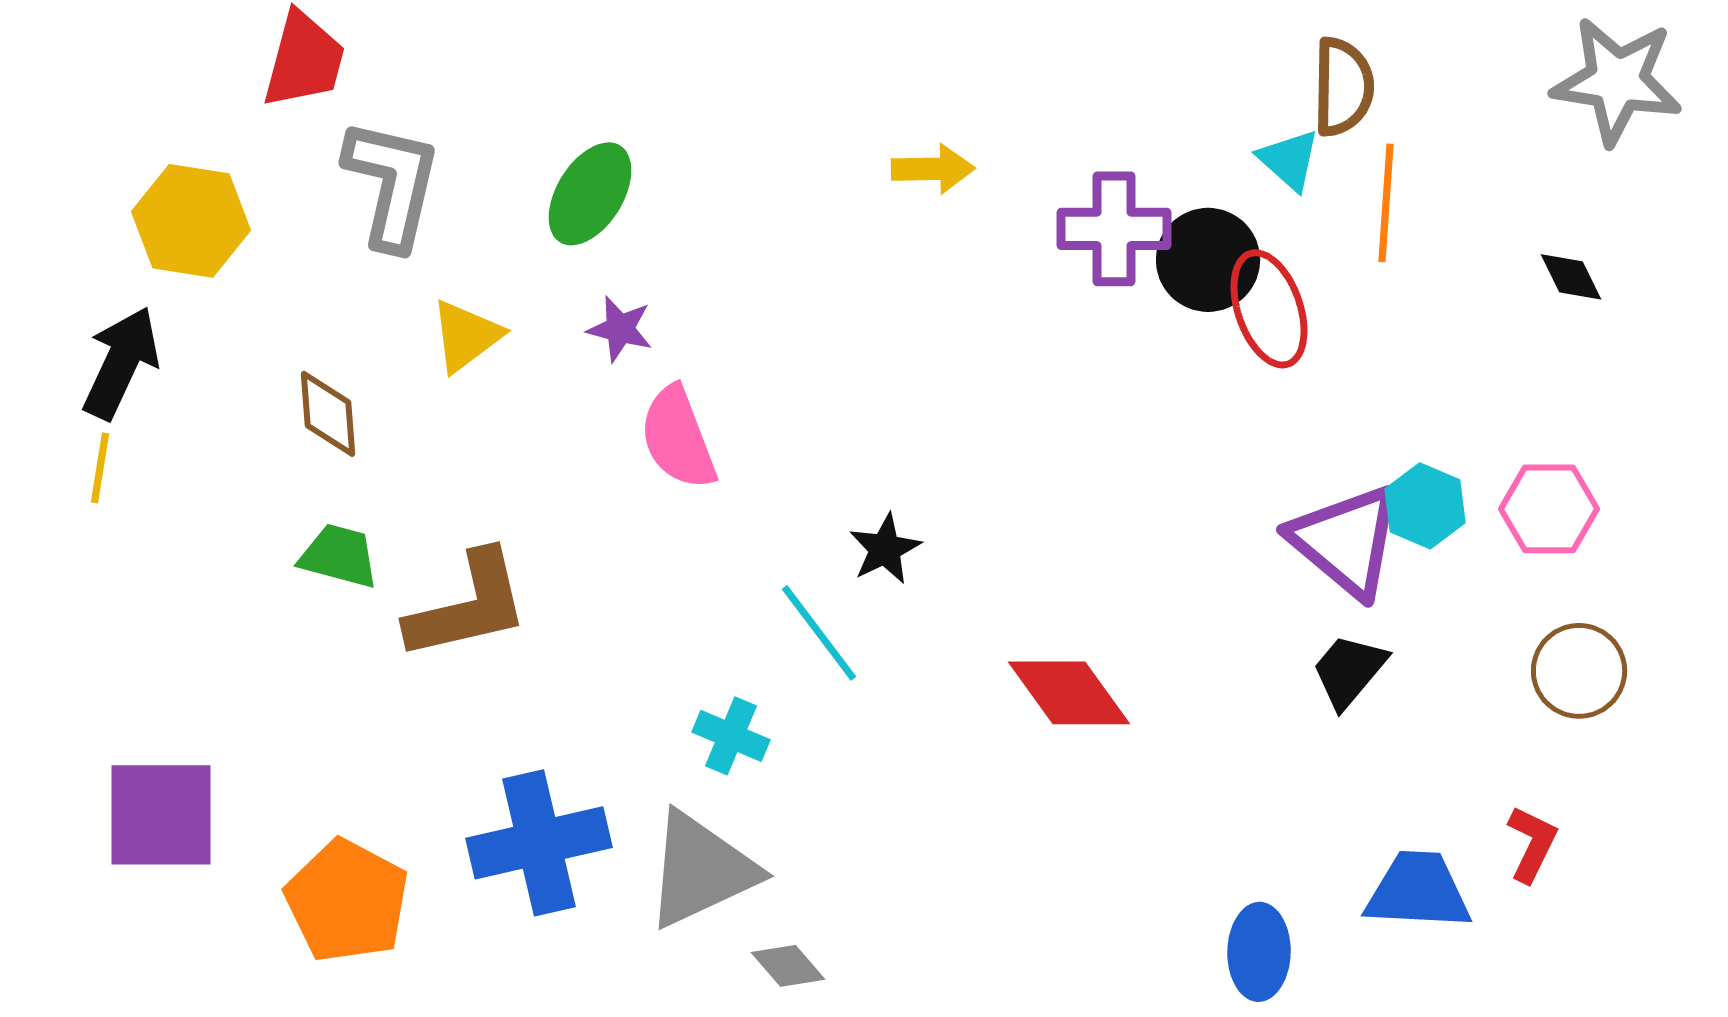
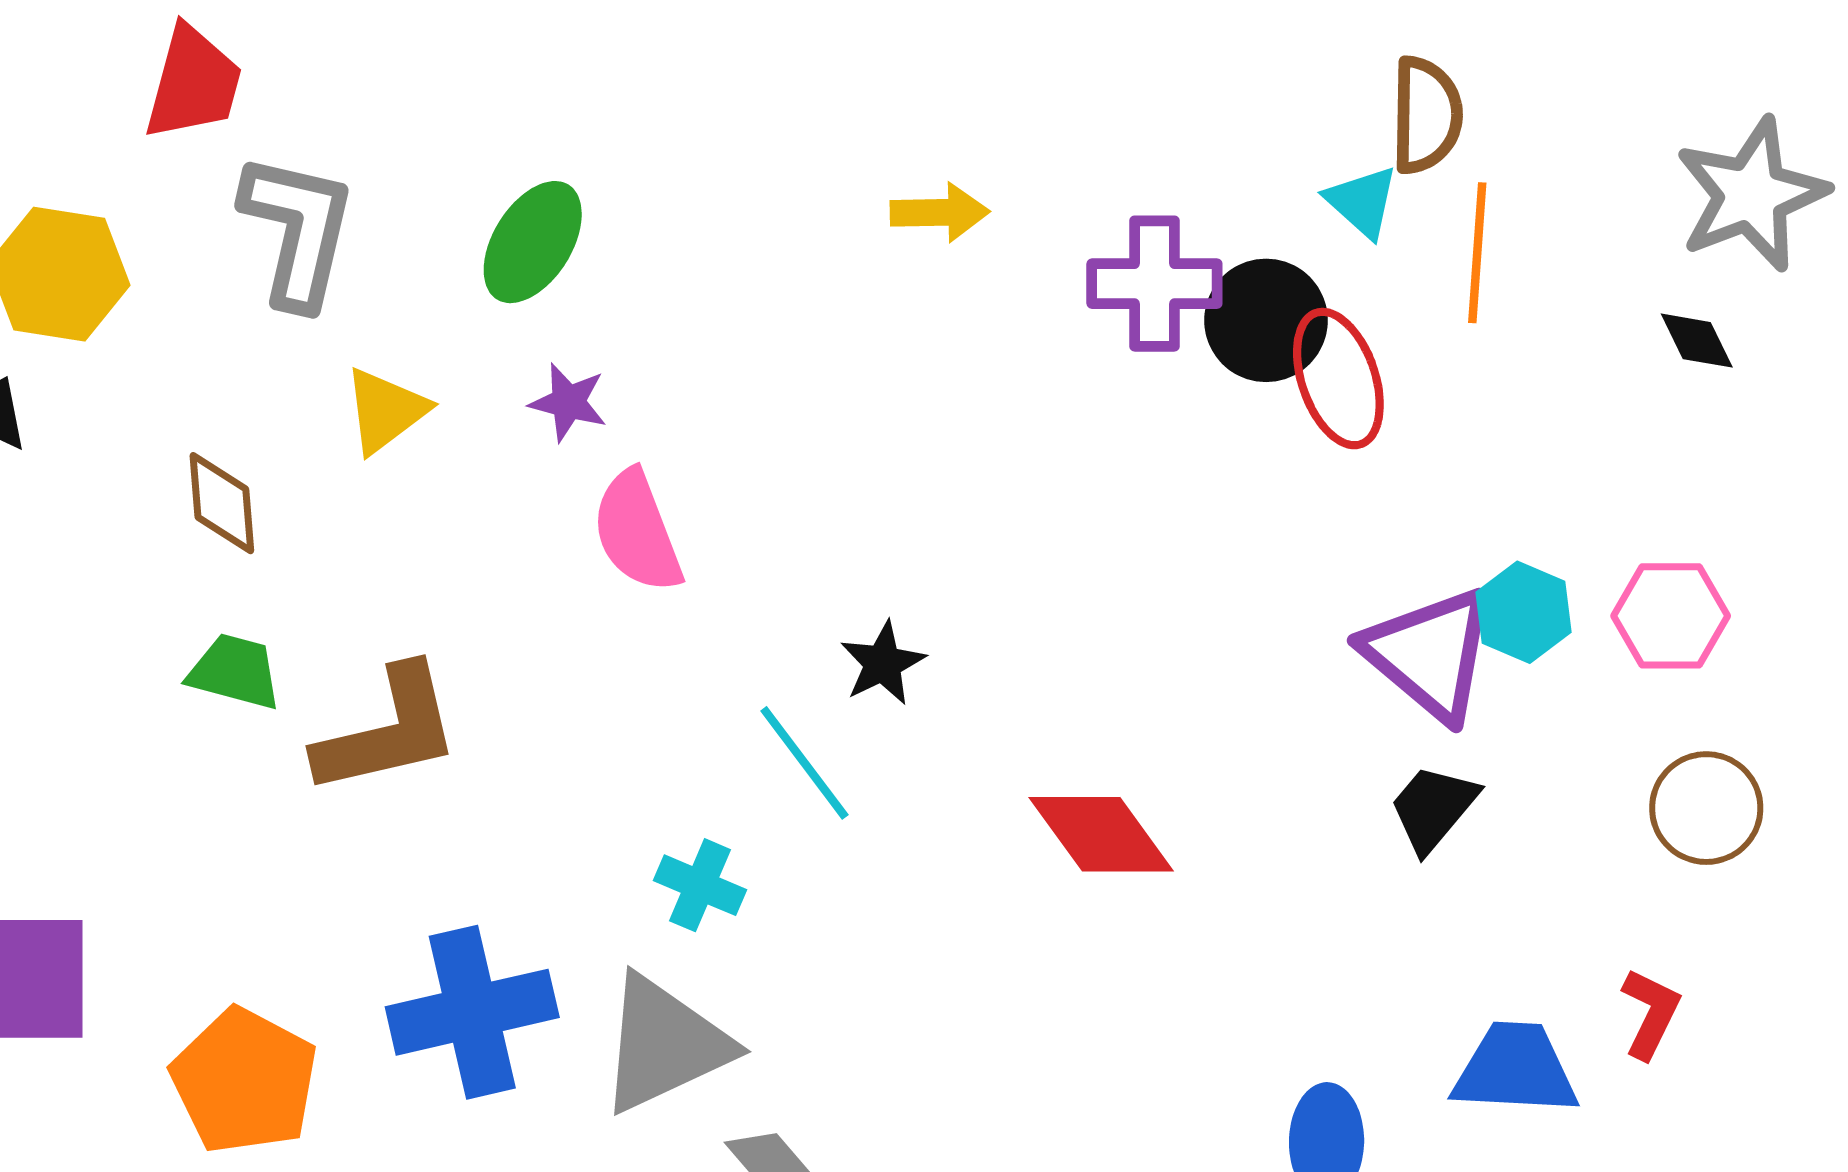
gray star: (1617, 81) -> (1751, 195), moved, turned -30

